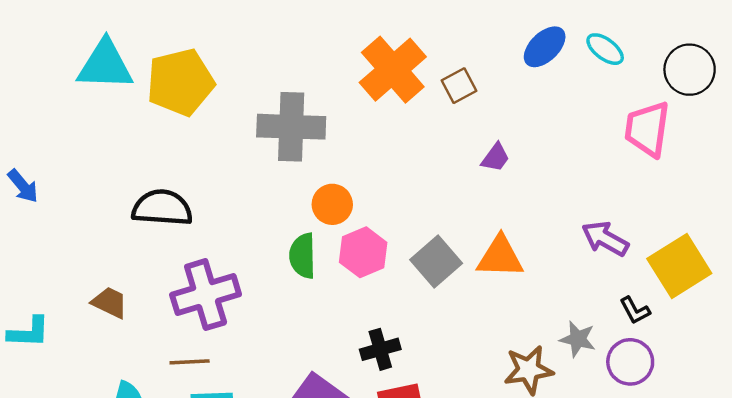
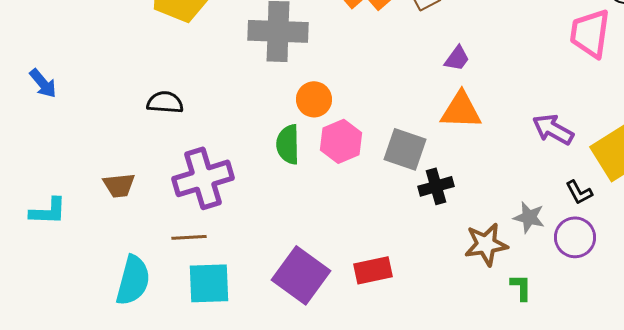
black semicircle: (162, 208) -> (165, 102), size x0.7
orange triangle: (500, 257) -> (461, 110), moved
gray square: (436, 261) -> (405, 149), turned -30
brown trapezoid: (110, 303) -> (119, 185), turned 148
black cross: (380, 349) -> (436, 186), moved

